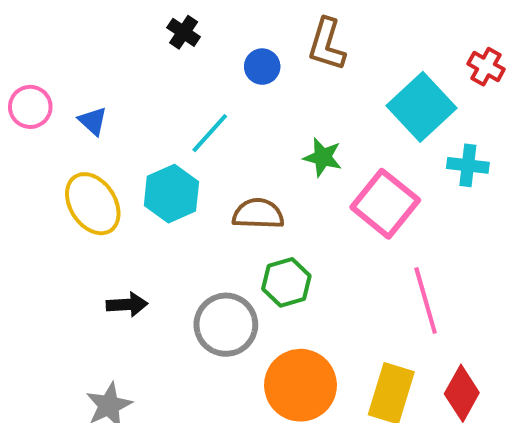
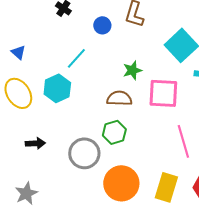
green star: (323, 157) -> (132, 70), turned -30
pink square: (385, 204) -> (163, 93), turned -36
brown semicircle: (258, 214) -> (119, 98), moved

